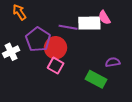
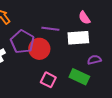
white rectangle: (89, 23) -> (78, 38), moved
pink square: (56, 66) -> (48, 80), moved

